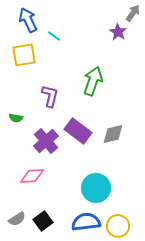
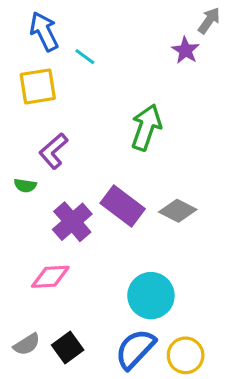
purple L-shape: (50, 96) -> (53, 151), moved, turned -145
gray diamond: (113, 134) -> (178, 211), turned 40
blue semicircle: (86, 222) -> (135, 349), turned -40

